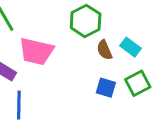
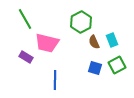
cyan rectangle: (131, 47) -> (112, 40), turned 32
blue line: (19, 105) -> (55, 80), moved

